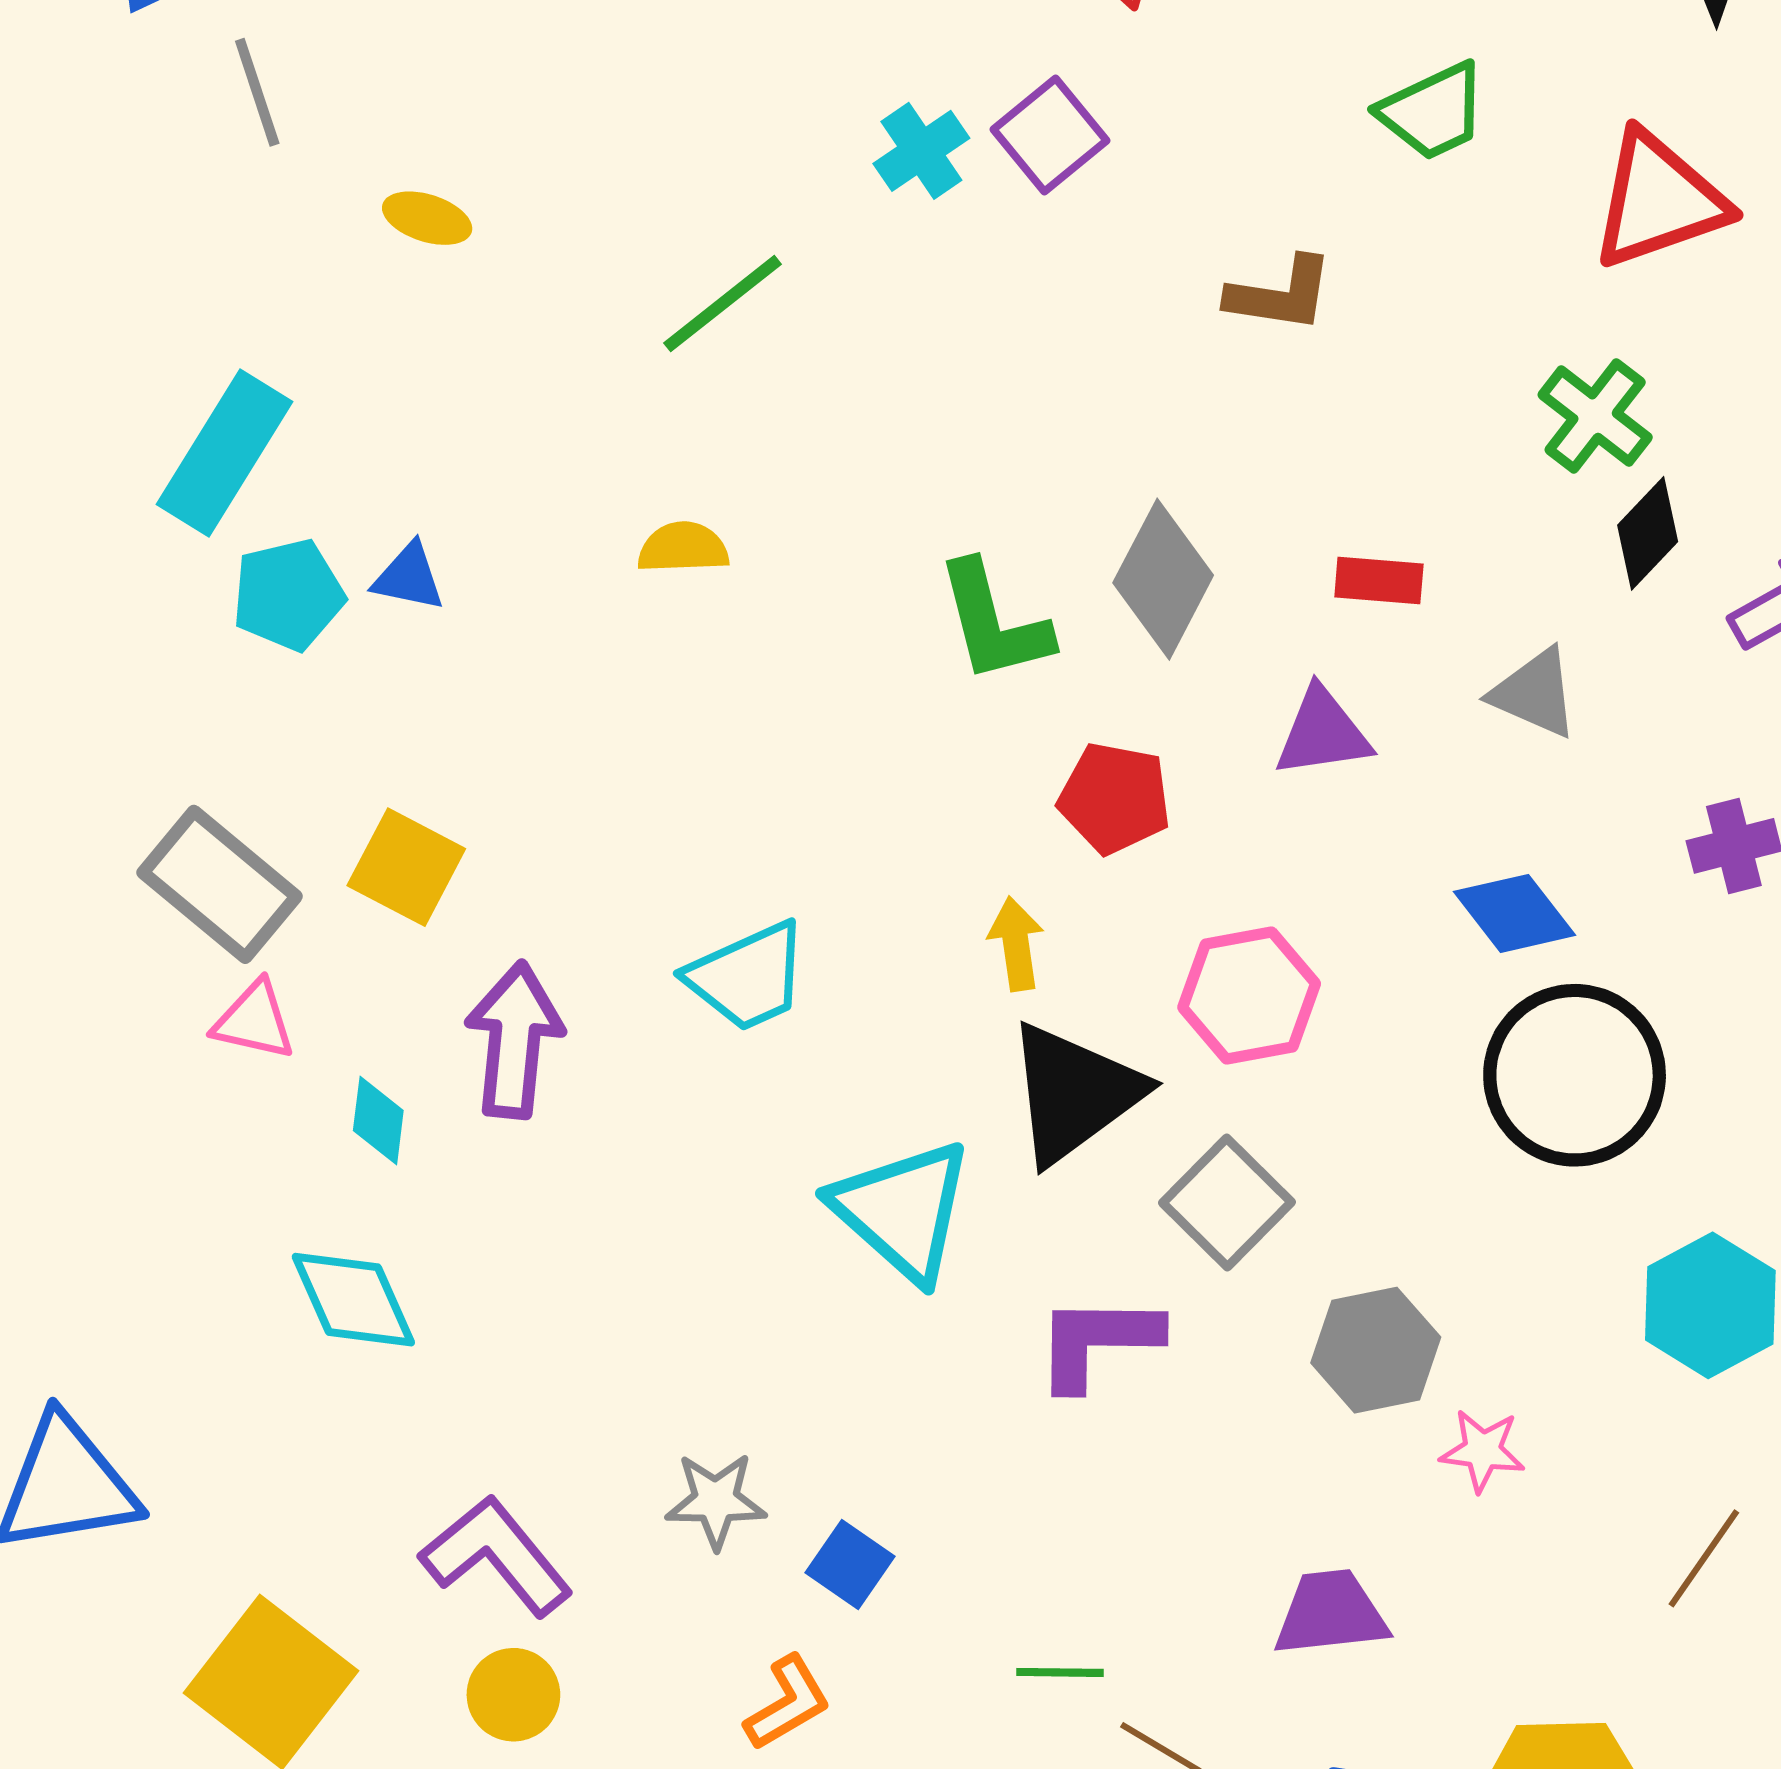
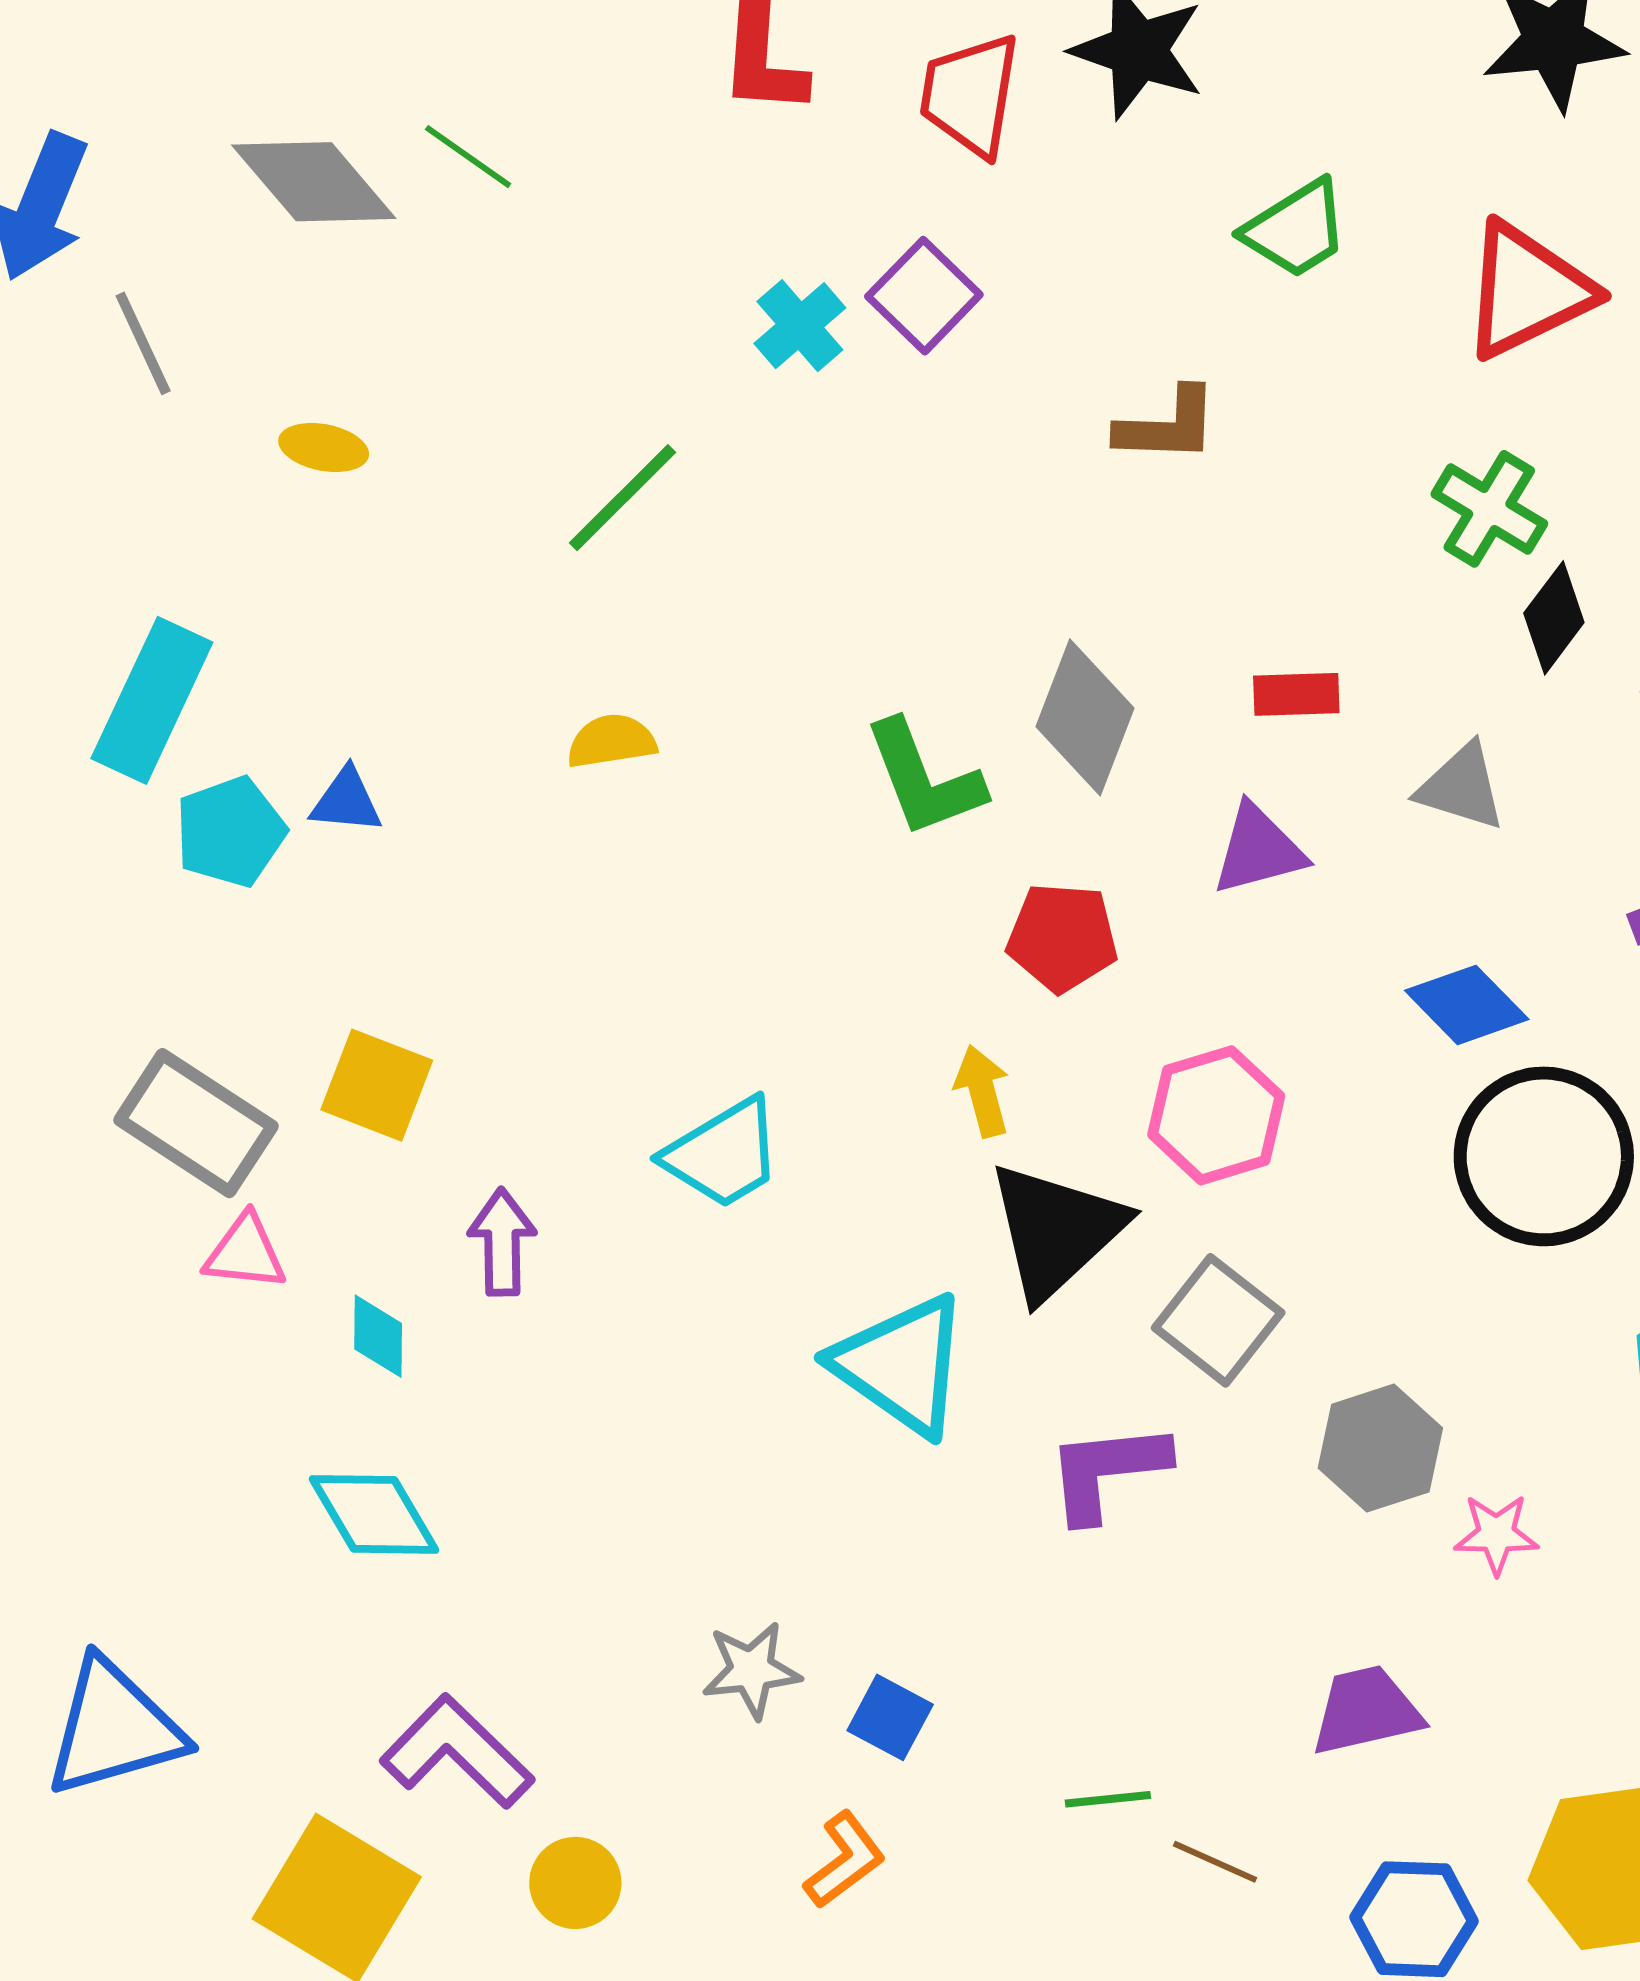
purple arrow: (514, 1040) -> (502, 1242), size x0.7
purple L-shape: (496, 1556) -> (457, 1752), moved

